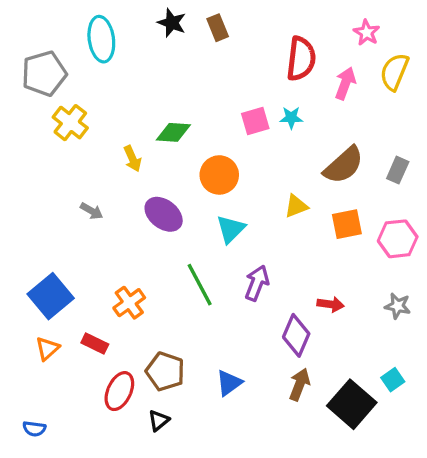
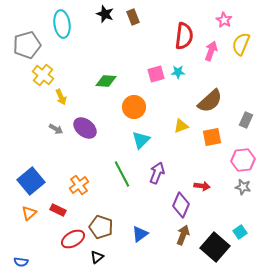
yellow arrow: (132, 159) -> (61, 97), moved
gray rectangle: (398, 170) -> (246, 120), moved
purple ellipse: (164, 214) -> (85, 128), moved
pink hexagon: (398, 239) -> (243, 160), moved
red ellipse: (119, 391) -> (73, 239), turned 35

